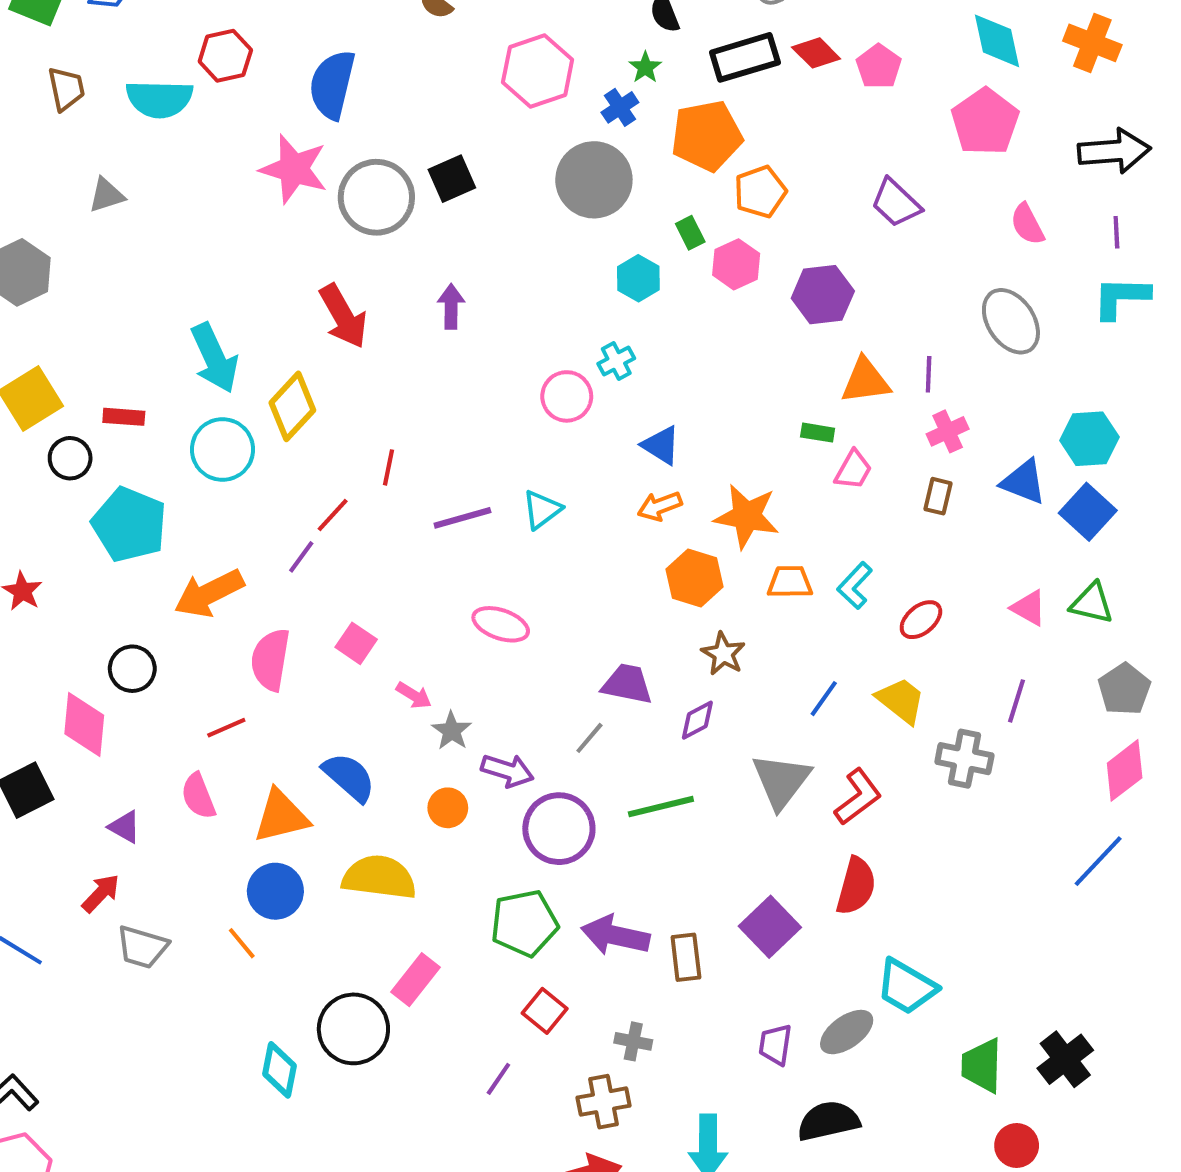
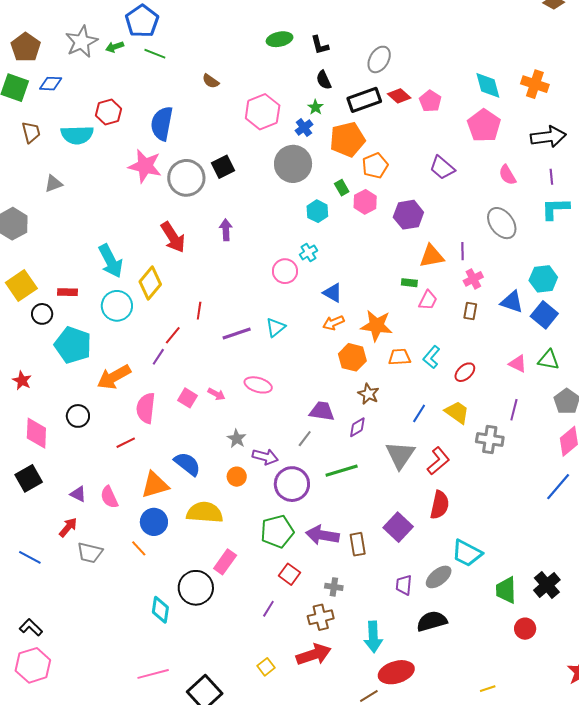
pink arrow: (414, 695) -> (216, 394), moved
pink diamond: (84, 724) -> (36, 433), moved
pink semicircle: (198, 796) -> (109, 497), moved

